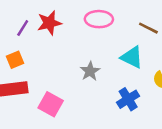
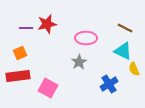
pink ellipse: (99, 19) -> (86, 38), moved
purple line: (23, 28) -> (26, 28), turned 56
cyan triangle: (132, 57) -> (123, 51), moved

